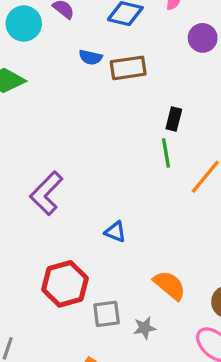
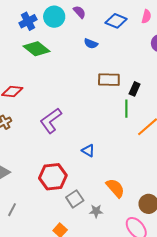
brown rectangle: (128, 68) -> (109, 80), moved
gray square: (107, 314) -> (75, 199), turned -36

